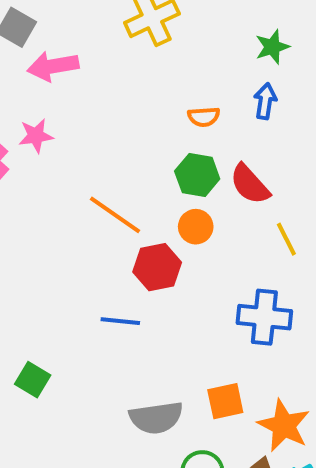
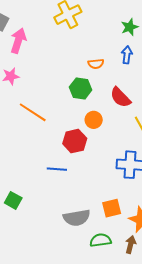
pink arrow: (53, 66) -> (18, 41), turned 120
green hexagon: (197, 175) -> (81, 88), moved
orange line: (115, 215) -> (33, 112), moved

